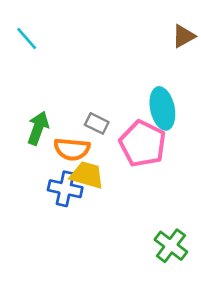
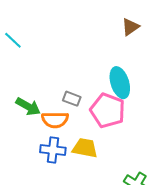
green arrow: (38, 128) -> (28, 106), turned 105
yellow trapezoid: (87, 175) -> (85, 148), moved

